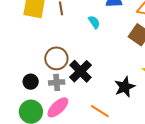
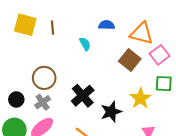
black cross: (81, 71) -> (83, 96), moved
gray cross: (57, 82) -> (43, 102), turned -35

